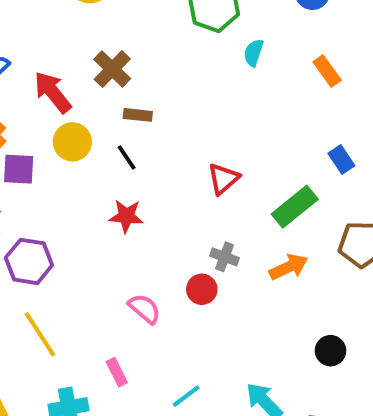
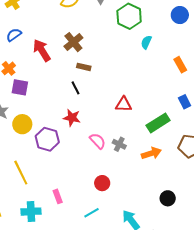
orange rectangle: (327, 71) -> (180, 65), moved
yellow circle: (72, 142) -> (22, 124), moved
red triangle: (223, 179) -> (123, 104), turned 36
purple hexagon: (29, 261) -> (47, 139), moved
red circle: (202, 289) -> (102, 183), moved
pink semicircle: (144, 309) -> (98, 141), moved

